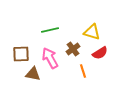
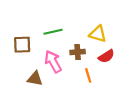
brown cross: (73, 49) -> (78, 52), turned 32
brown square: (21, 54) -> (22, 45), moved

